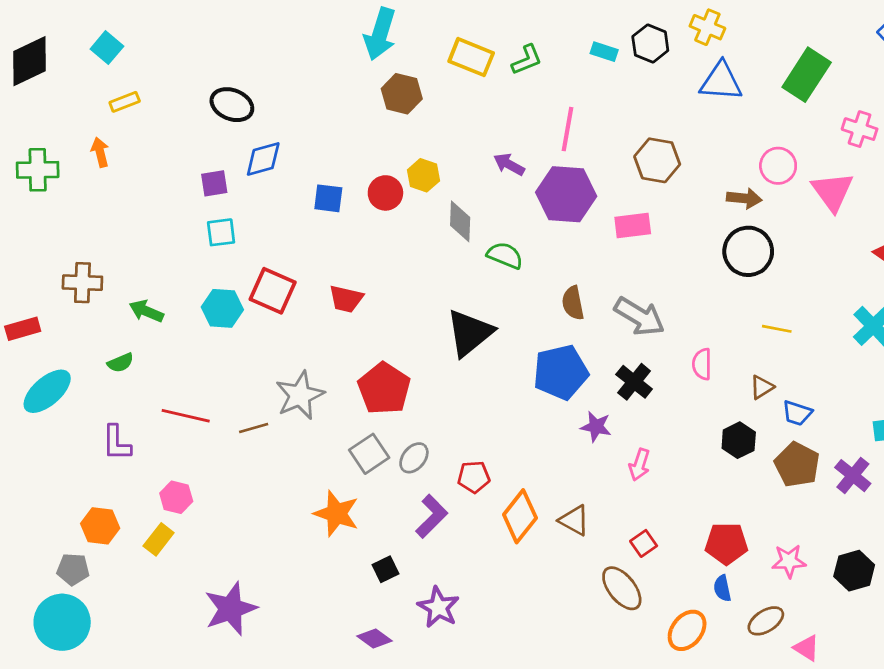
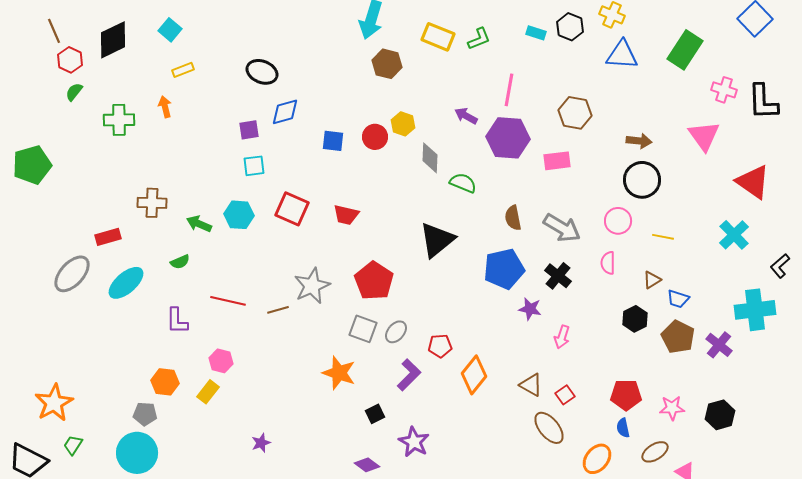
pink circle: (778, 166) -> (618, 221), moved
cyan hexagon: (222, 308) -> (239, 215), moved
gray square: (369, 454) -> (363, 329), turned -36
brown triangle: (574, 520) -> (531, 385), moved
purple star: (231, 609) -> (261, 443), size x0.5

